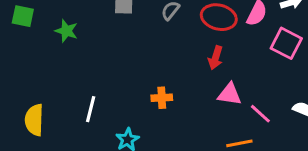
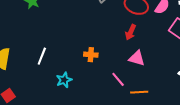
pink line: (260, 114) -> (118, 79), moved

